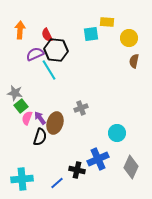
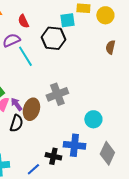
yellow circle: (129, 38) -> (105, 15), moved
black hexagon: (56, 50) -> (53, 38), moved
gray cross: (81, 108) -> (57, 94), size x1.5
blue cross: (98, 159) -> (74, 145), turned 30

